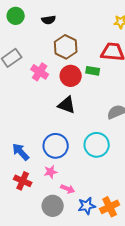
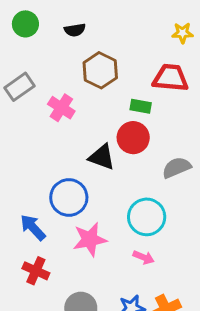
red circle: (71, 76) -> (133, 138), moved
blue circle: (56, 146) -> (69, 197), moved
pink star: (51, 172) -> (90, 239), moved, size x1.6
pink arrow: (68, 189) -> (144, 257), moved

